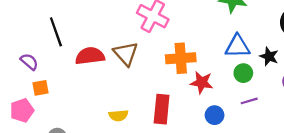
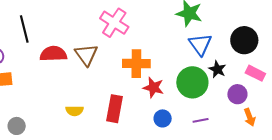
blue triangle: (237, 46) -> (200, 44), moved, turned 50
green circle: (243, 73) -> (192, 82), size x1.8
purple line: (249, 101) -> (201, 120), moved

